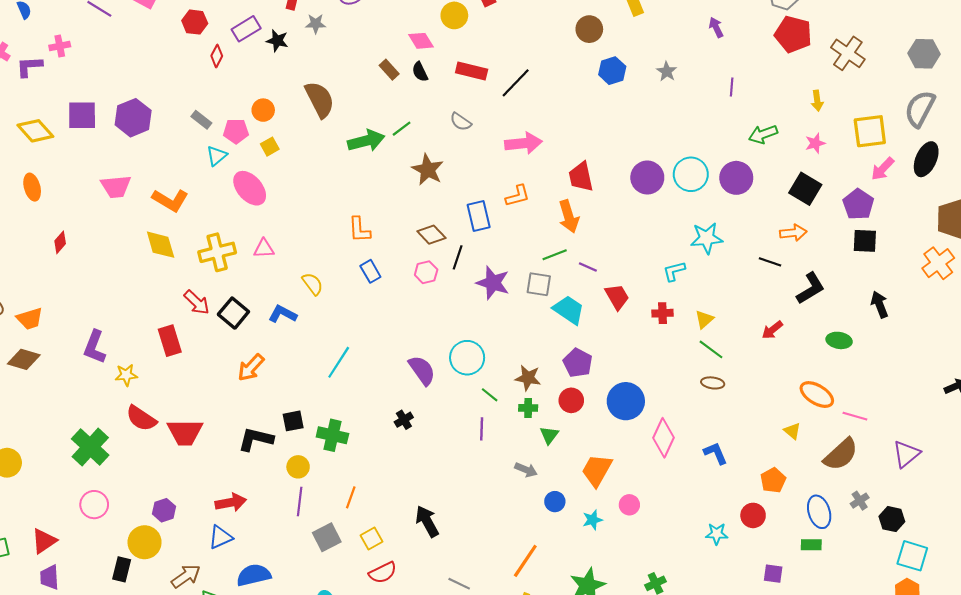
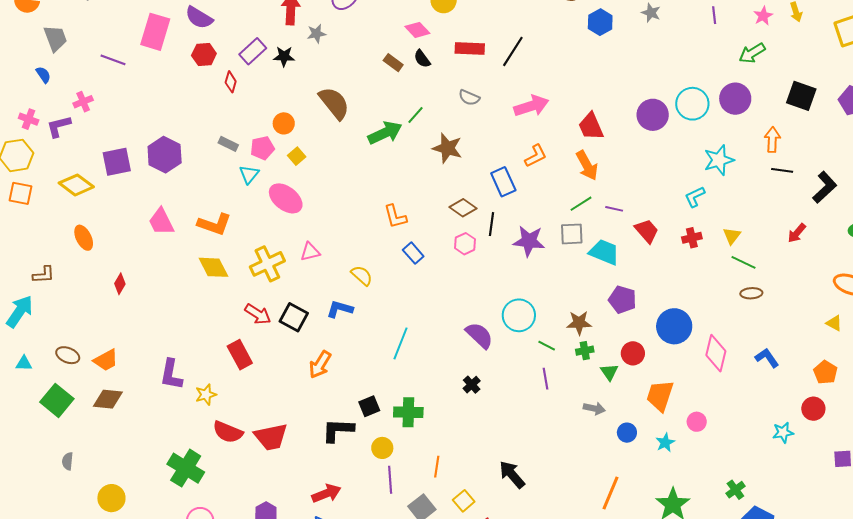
pink star: (815, 143) -> (763, 16), moved
pink trapezoid: (116, 187) -> (161, 222), turned 80
orange arrow: (793, 233) -> (772, 140), moved, turned -70
red circle: (571, 400) -> (633, 353), moved

